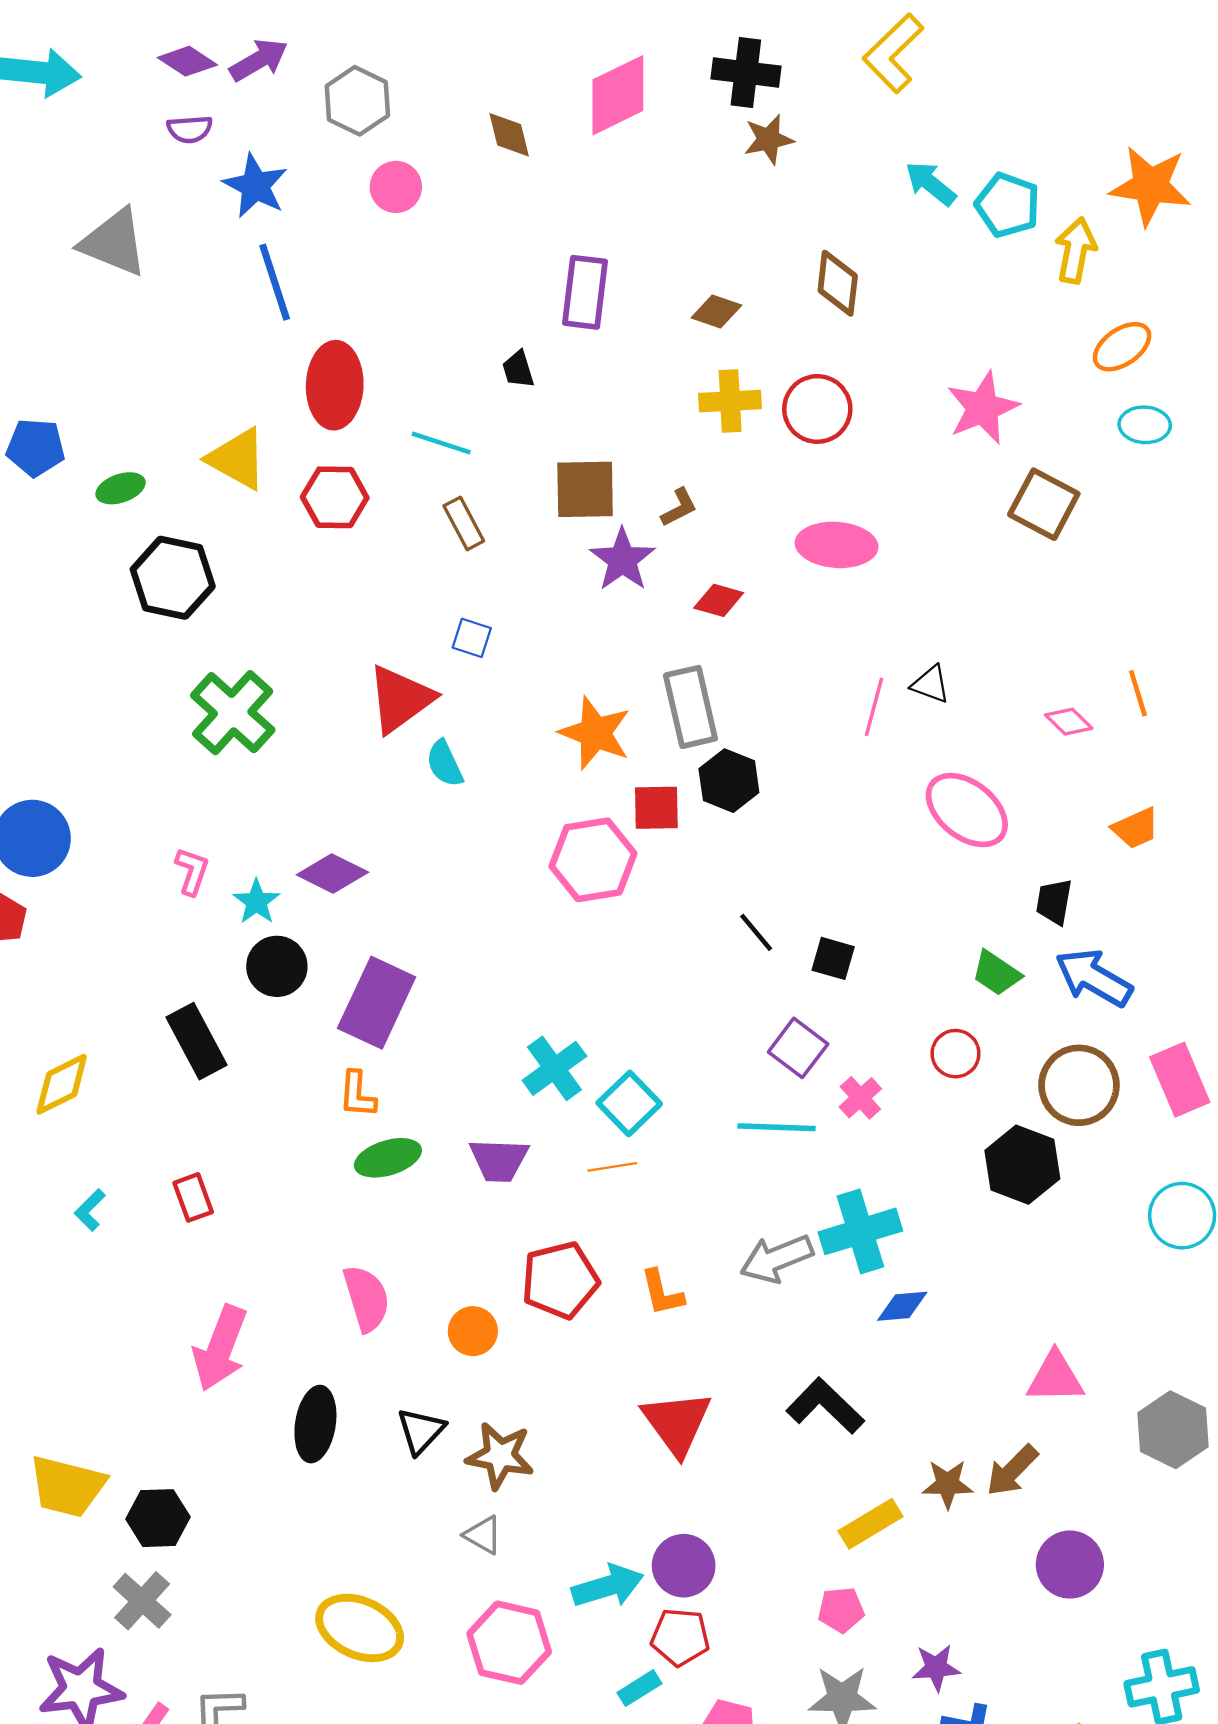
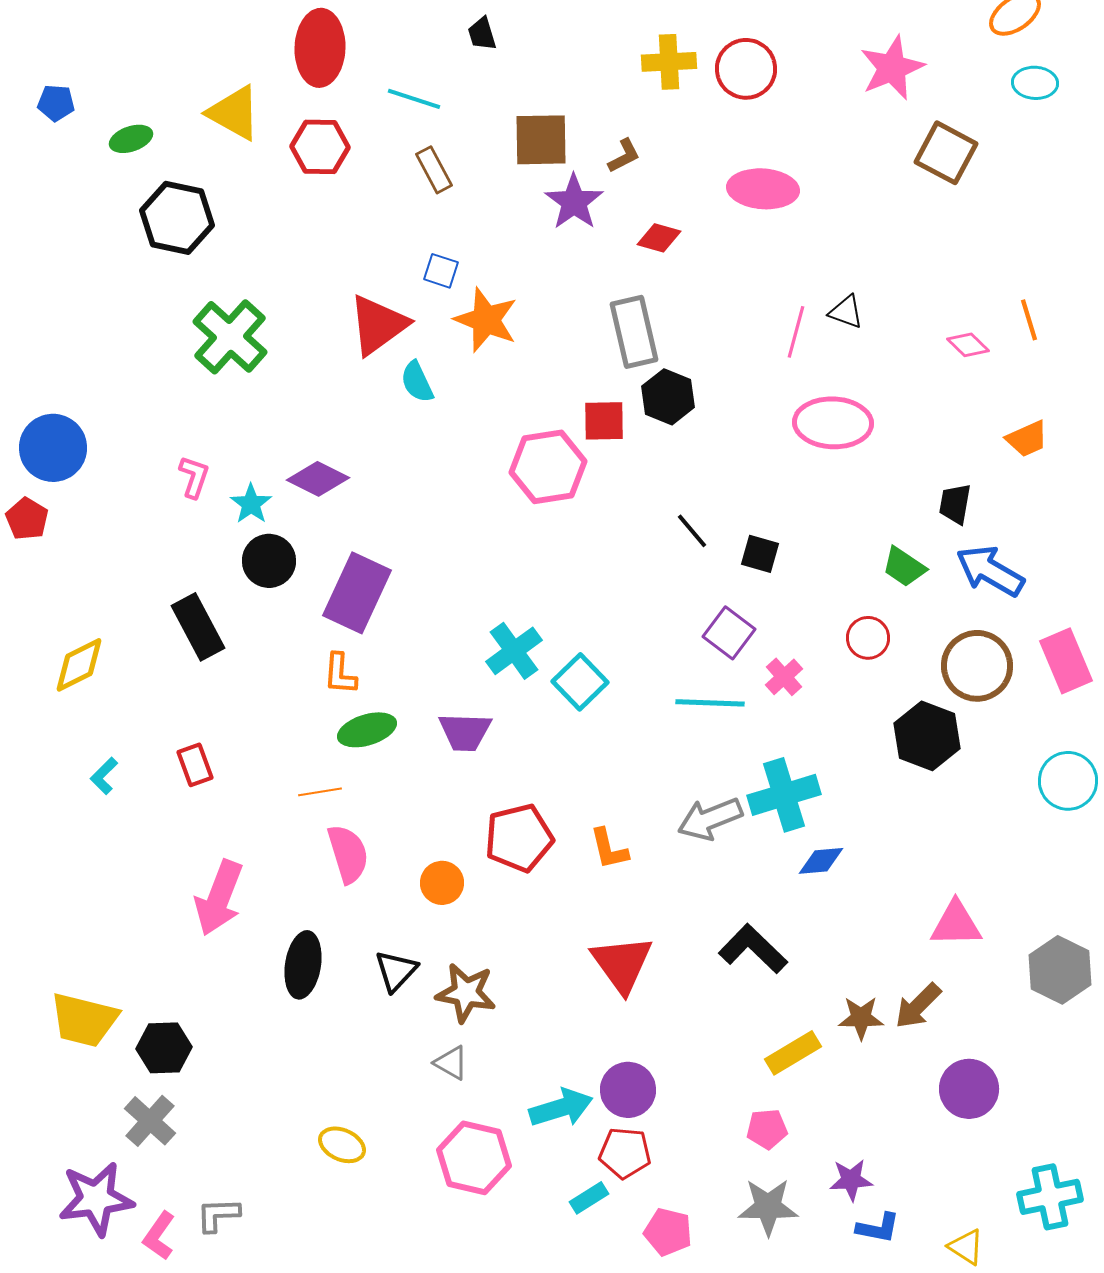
blue pentagon: (36, 447) -> (56, 103), size x0.7
orange star: (595, 733) -> (486, 320), moved
pink ellipse: (967, 810) -> (833, 423), moved, turned -36
orange line: (612, 1167) -> (320, 792), moved
yellow ellipse: (360, 1628) -> (342, 1145), size x0.6

